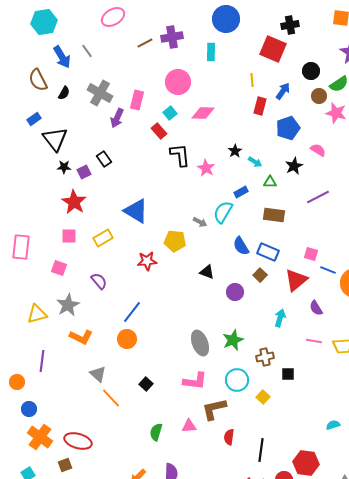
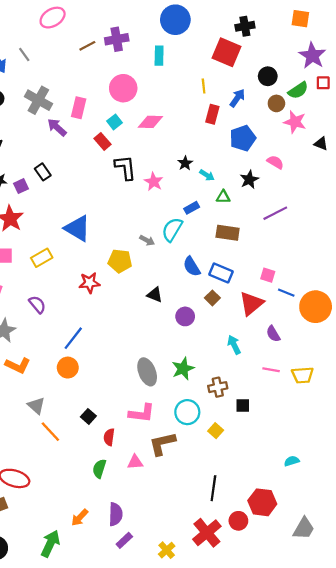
purple arrow: (117, 118) -> (57, 127), turned 108
cyan arrow: (280, 318) -> (234, 345), turned -42
red semicircle: (229, 437) -> (109, 437), moved

